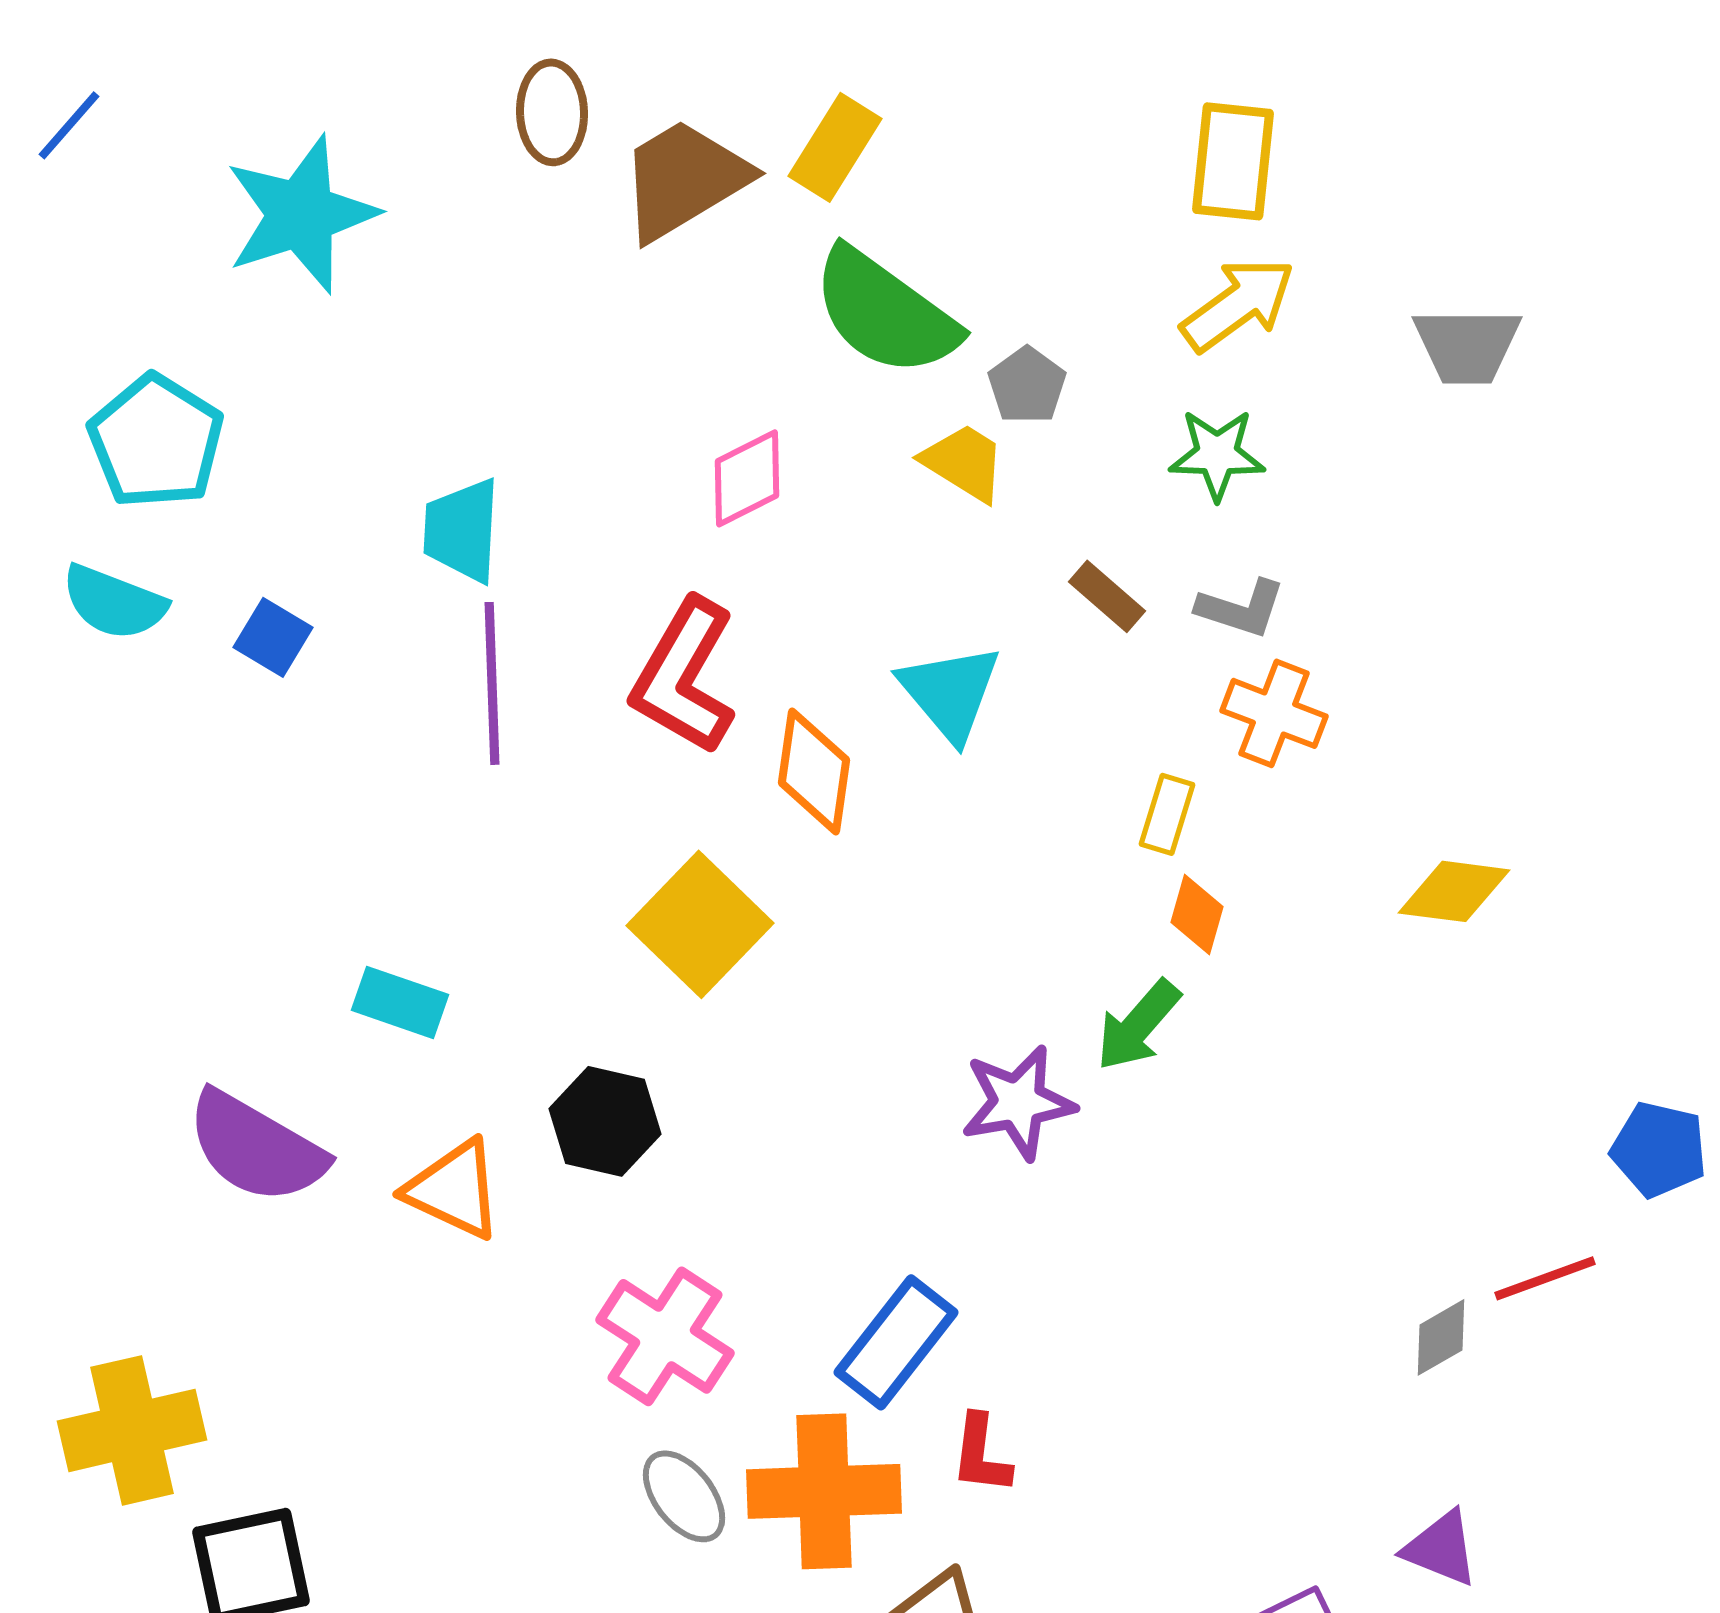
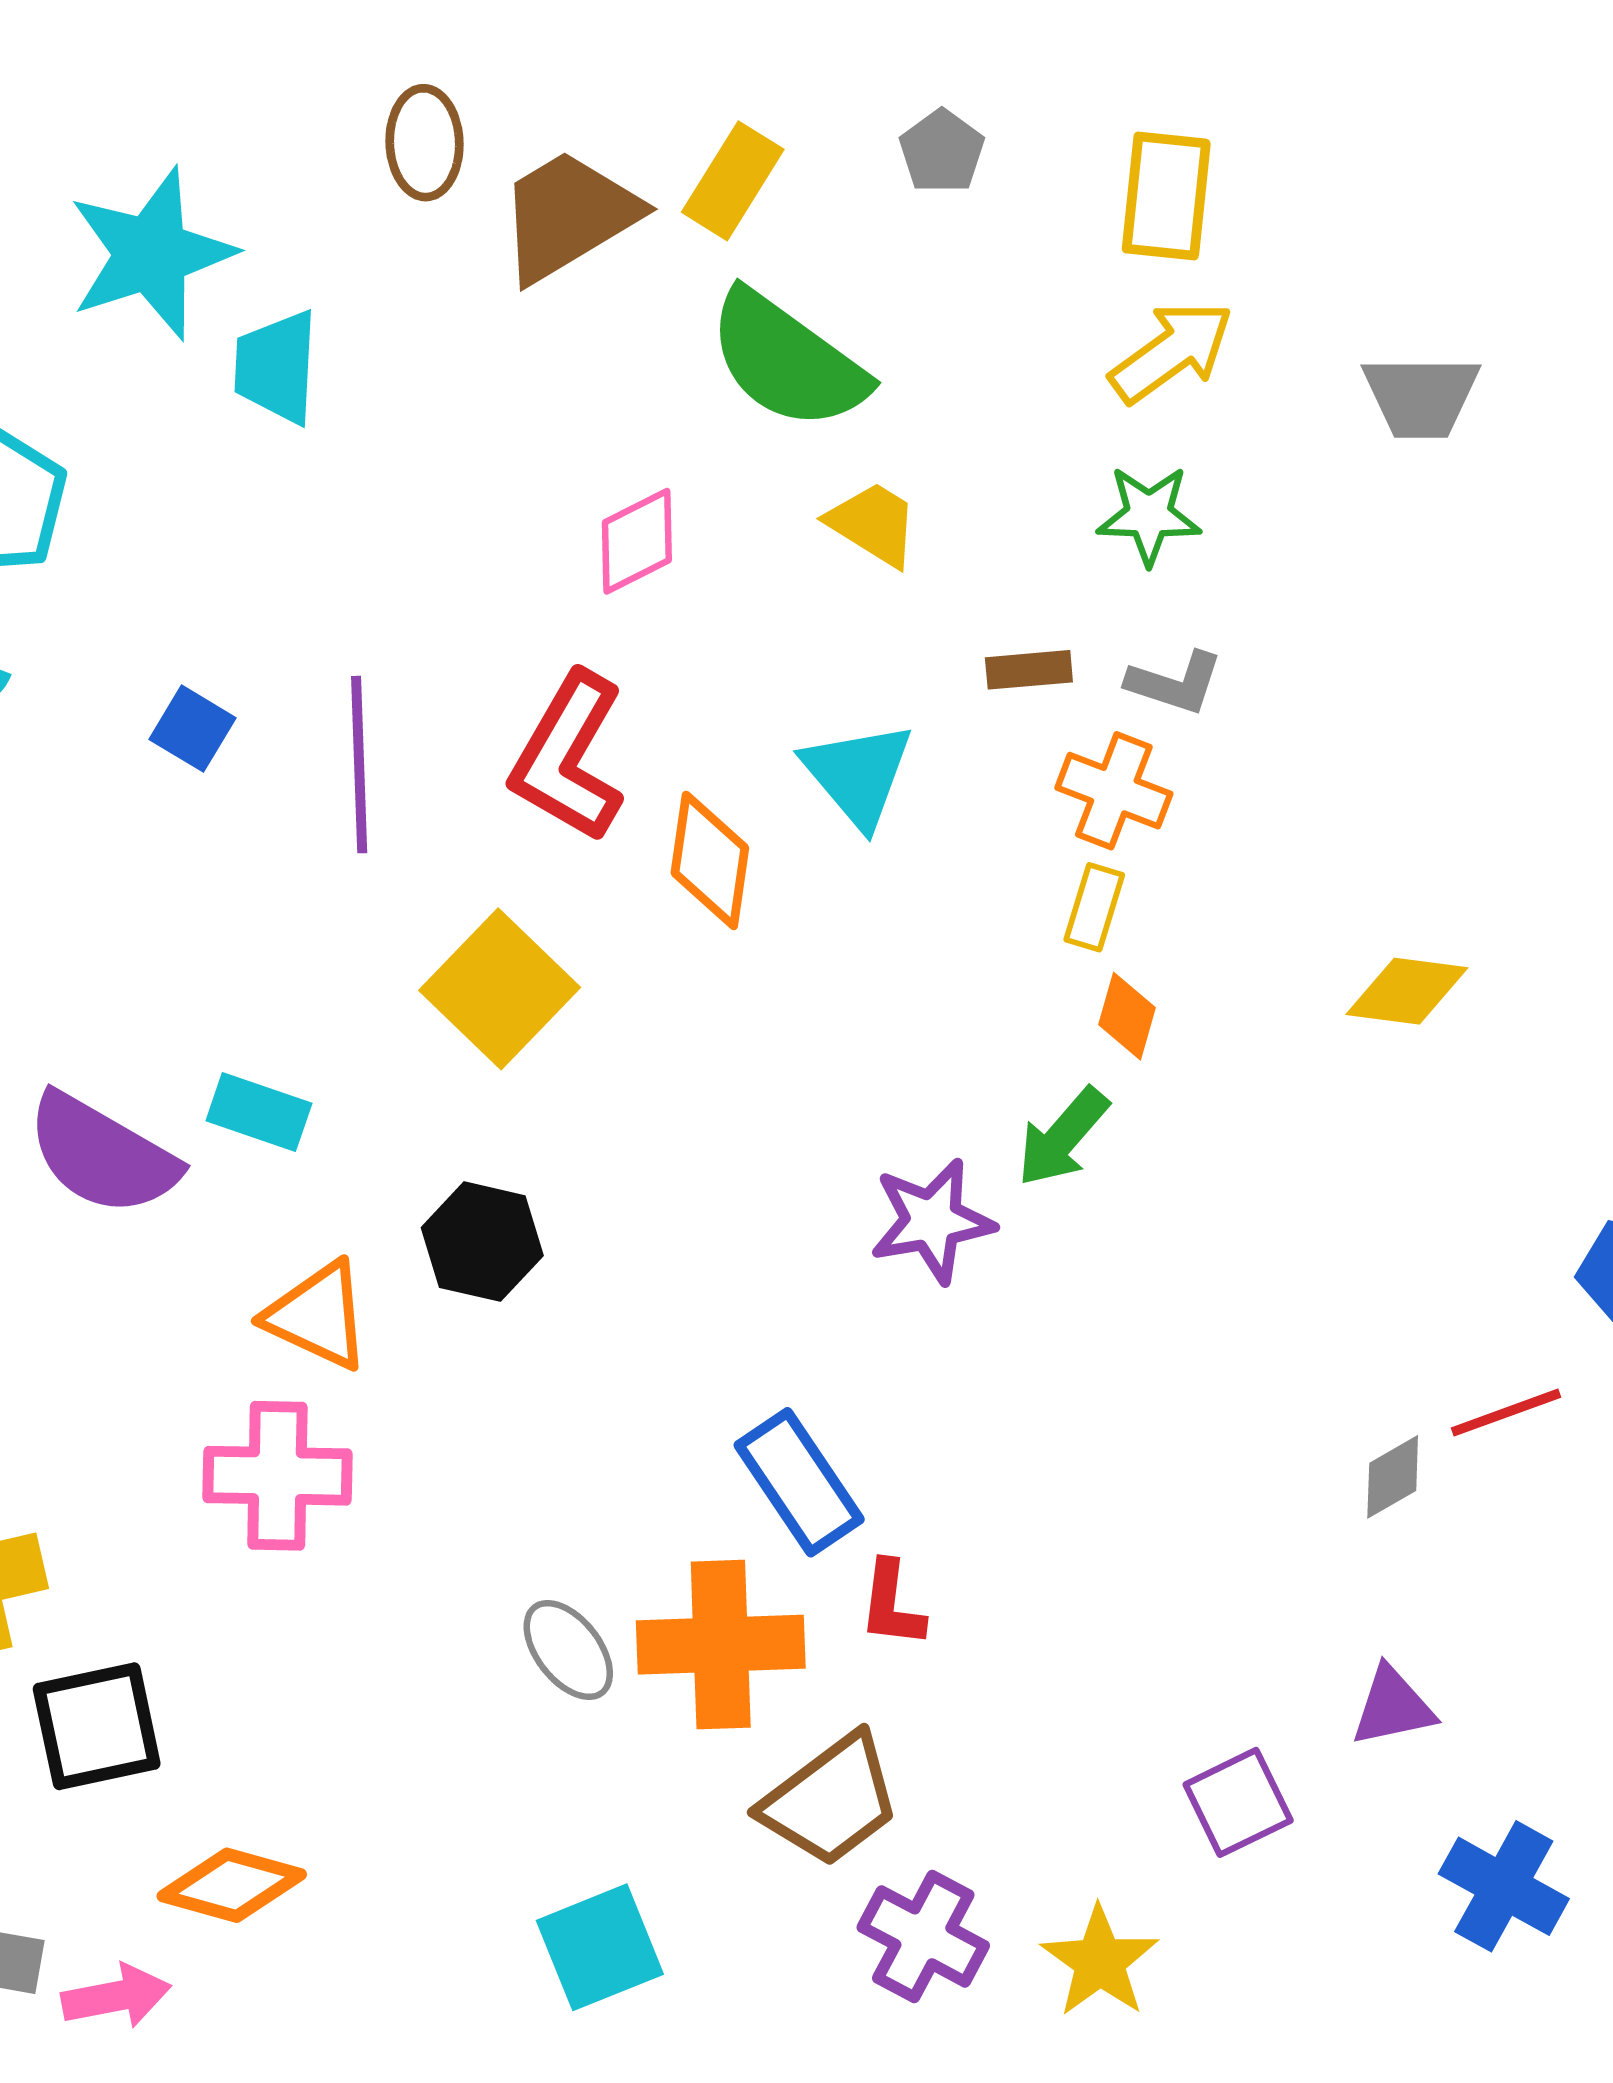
gray pentagon: (1027, 385) -> (942, 151), moved
cyan trapezoid: (462, 530) -> (276, 367), moved
brown rectangle: (1107, 596) -> (1029, 670), turned -46
blue square: (273, 637) -> (193, 729), moved
orange cross: (1274, 713) -> (1114, 791), moved
yellow square: (700, 924) -> (500, 989), moved
purple semicircle: (256, 1147) -> (102, 1154), moved
pink cross: (665, 1336) -> (277, 1476), moved, turned -32
blue rectangle: (896, 1342) -> (799, 1482), turned -72
purple triangle: (1441, 1548) -> (1393, 1707), turned -34

